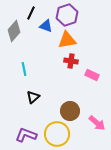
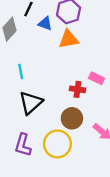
red cross: (71, 61) -> (77, 89), moved
black triangle: (33, 97) -> (31, 103), size x1.6
purple L-shape: (26, 135) -> (23, 145), turned -95

